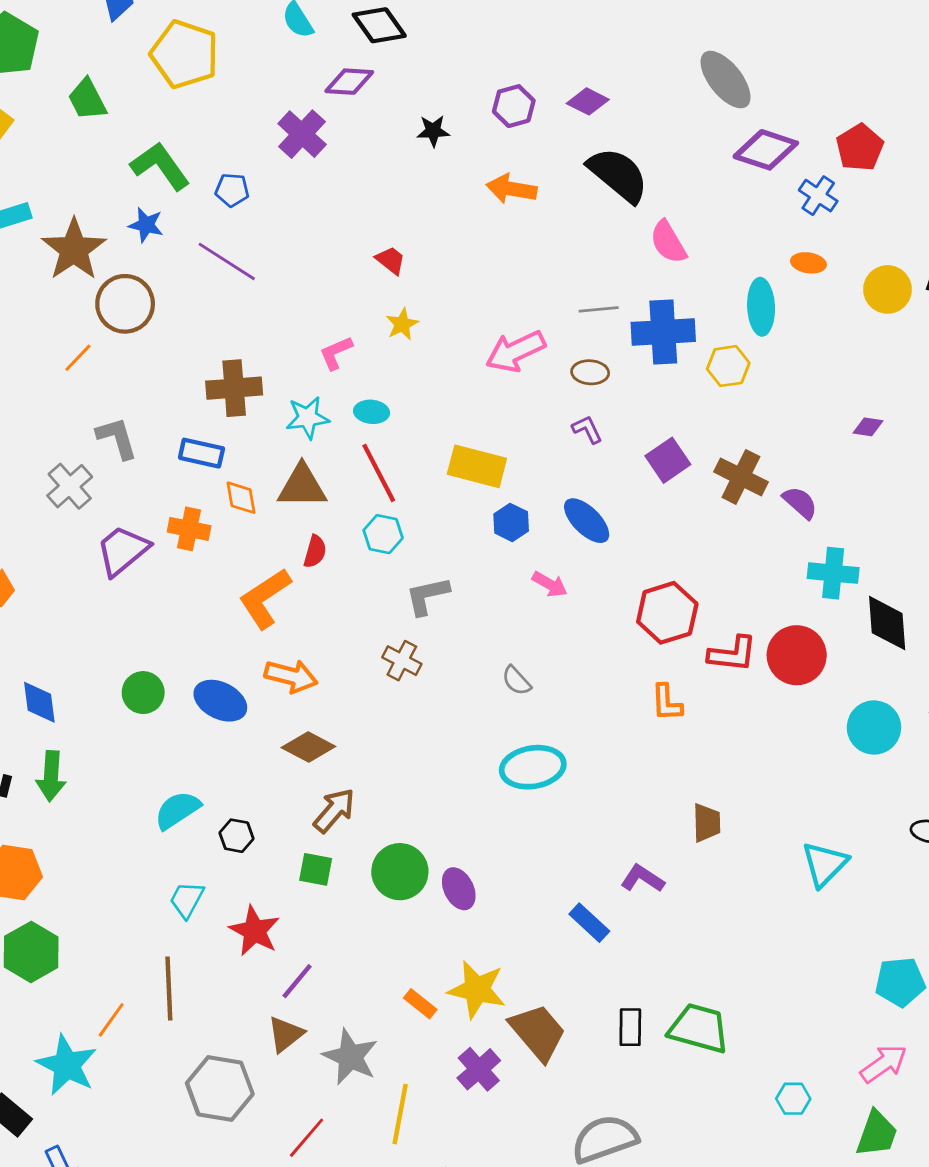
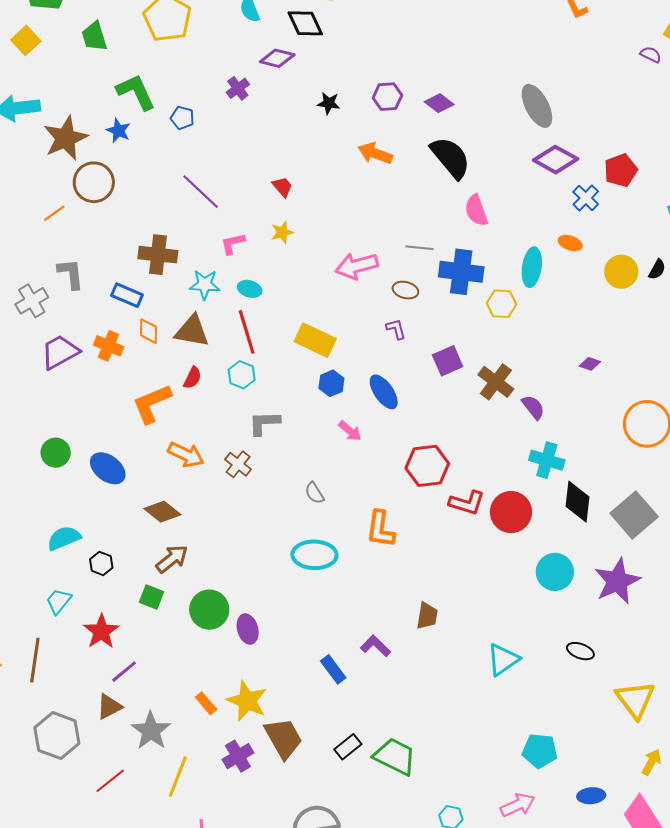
purple cross: (302, 134) -> (238, 88), size x0.7
purple line: (227, 261) -> (201, 192), moved
orange arrow: (291, 676) -> (186, 455), moved
orange L-shape: (667, 703) -> (380, 529), moved, size x1.4
black rectangle: (630, 1027) -> (348, 747), turned 40

